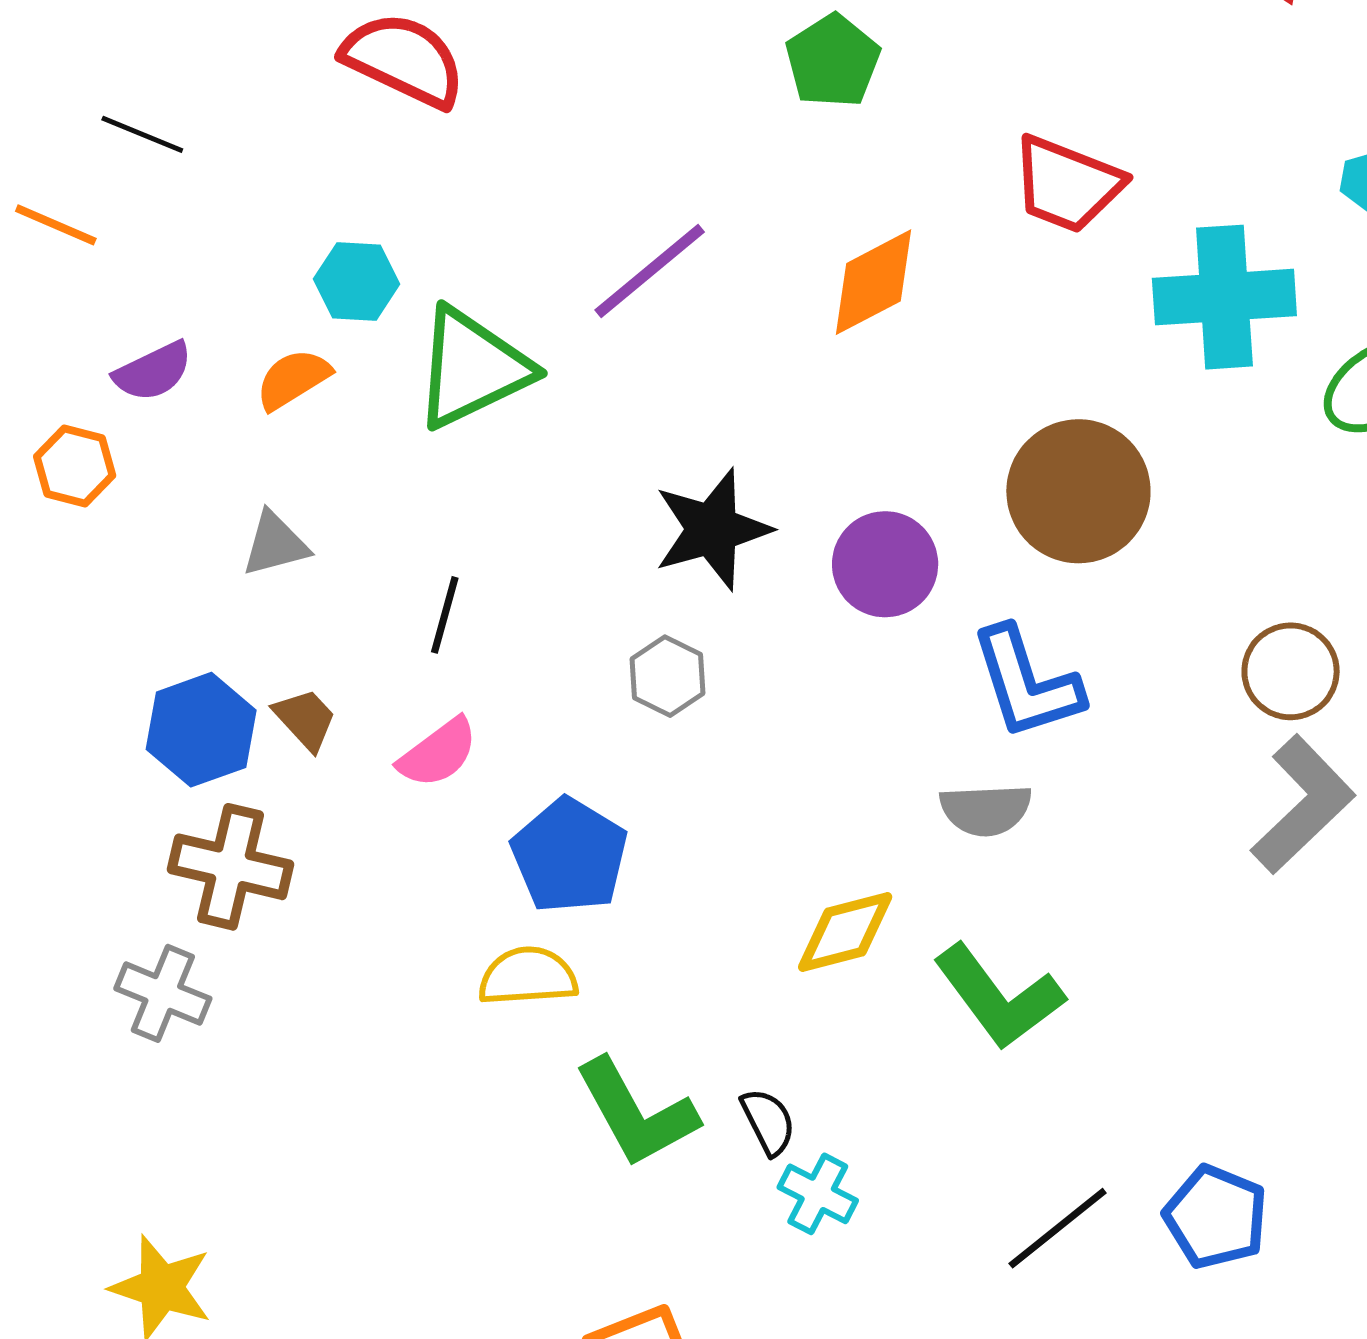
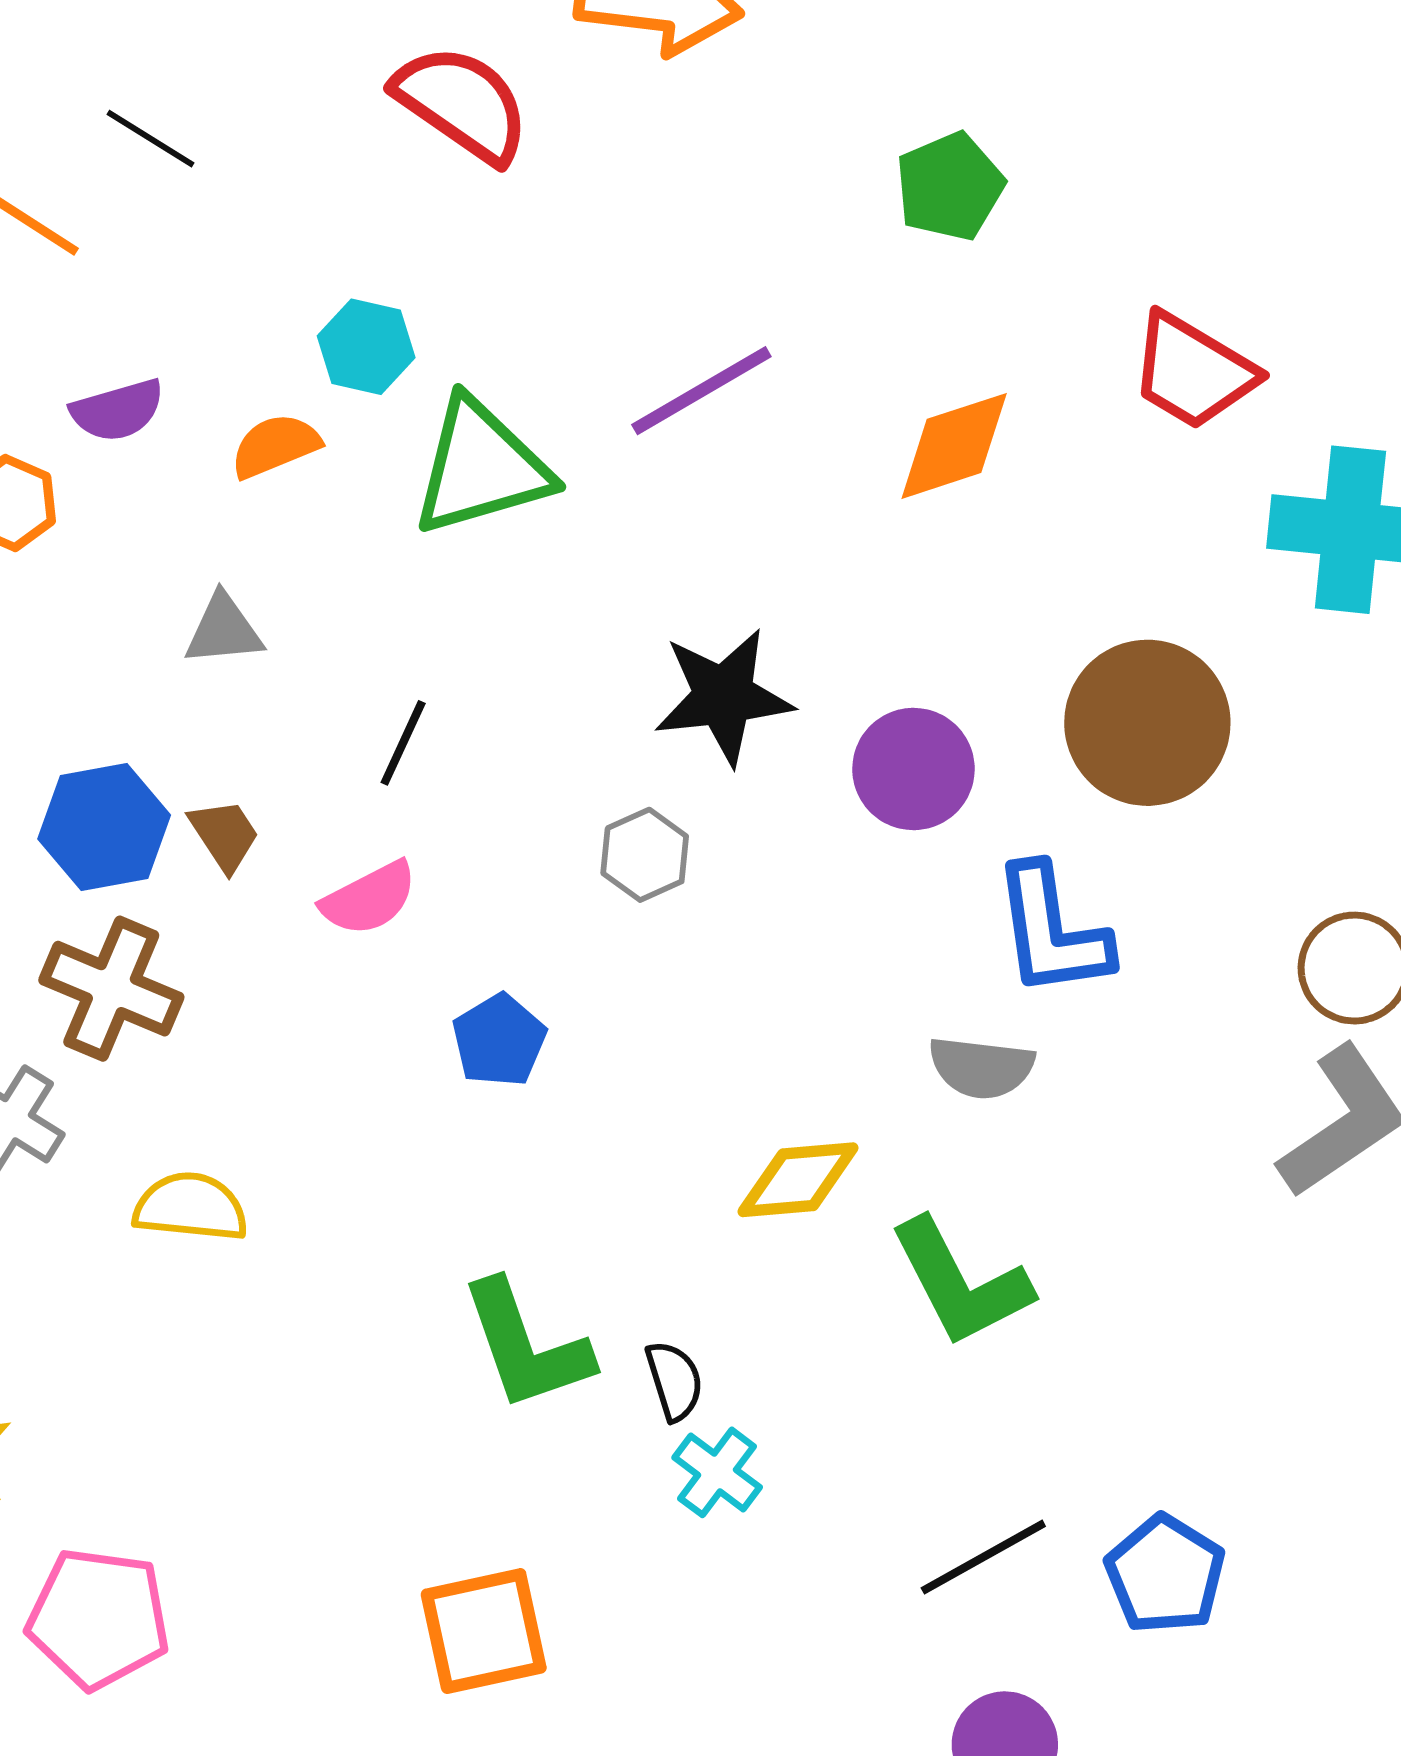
blue pentagon: (570, 856) -> (499, 1040), size x0.7
yellow semicircle: (528, 976) -> (191, 1207), moved

